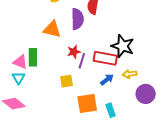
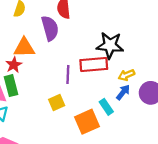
red star: (74, 52) -> (14, 65), moved
blue arrow: (107, 80) -> (123, 92), moved
cyan rectangle: (111, 110) -> (106, 107), moved

